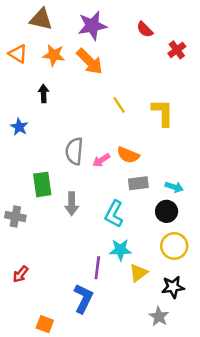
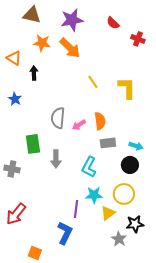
red cross: (177, 50) -> (138, 39), turned -32
orange triangle: (18, 54) -> (14, 58), moved
orange semicircle: (128, 155) -> (100, 121), turned -120
yellow circle: (174, 246) -> (124, 194), moved
red arrow: (20, 274) -> (16, 214), size x1.6
gray star: (159, 316) -> (119, 239), moved

